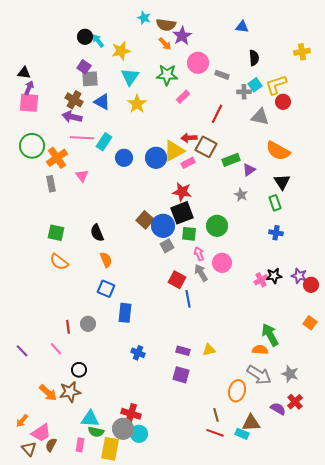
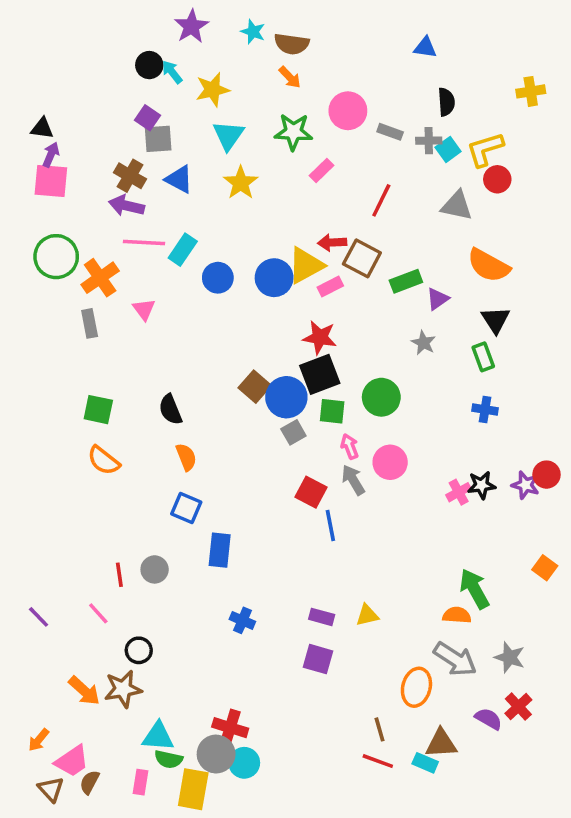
purple star: (182, 36) -> (191, 26), moved
gray cross: (244, 92) -> (429, 141), moved
red circle: (311, 285) -> (547, 475), moved

